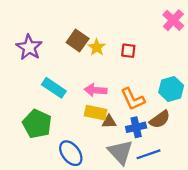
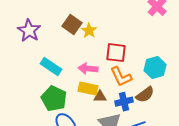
red square: (128, 51) -> (116, 53), moved, size x1.5
green pentagon: (37, 124) -> (54, 99), moved

